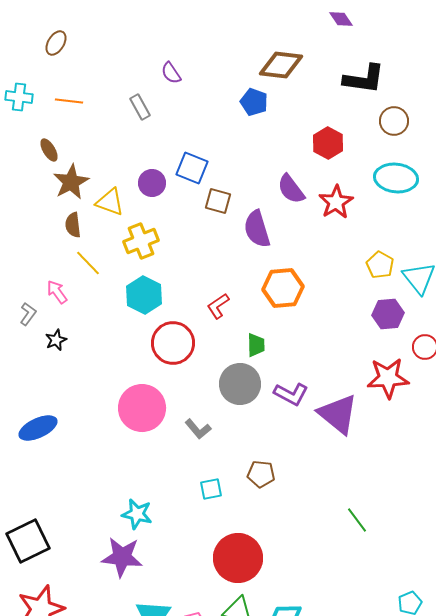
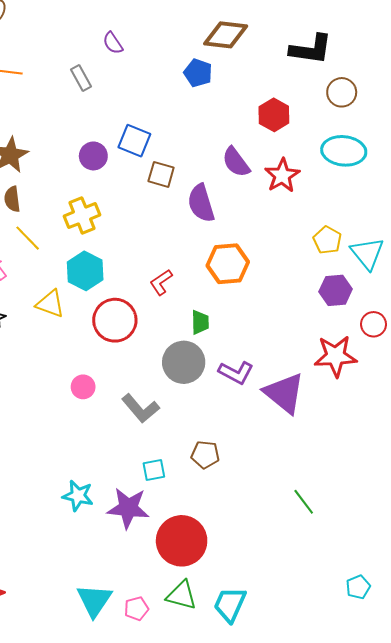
yellow triangle: (110, 202) -> (50, 304), moved
pink circle: (142, 408) -> (83, 387), size x0.5
gray L-shape: (198, 429) -> (141, 408), size x1.4
purple star: (122, 557) -> (128, 508), moved

